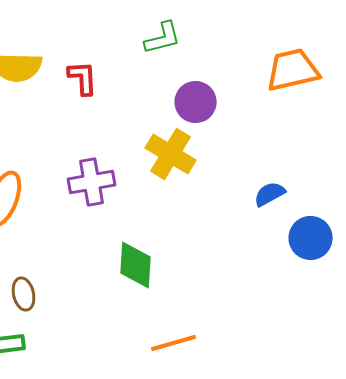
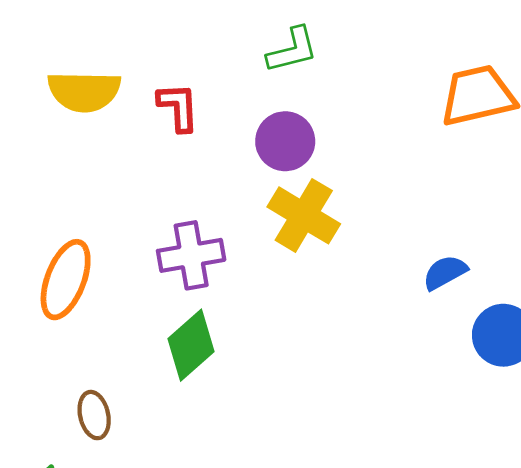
purple circle: (196, 102) -> (285, 141), moved
green diamond: (136, 265) -> (191, 345), moved, turned 45

